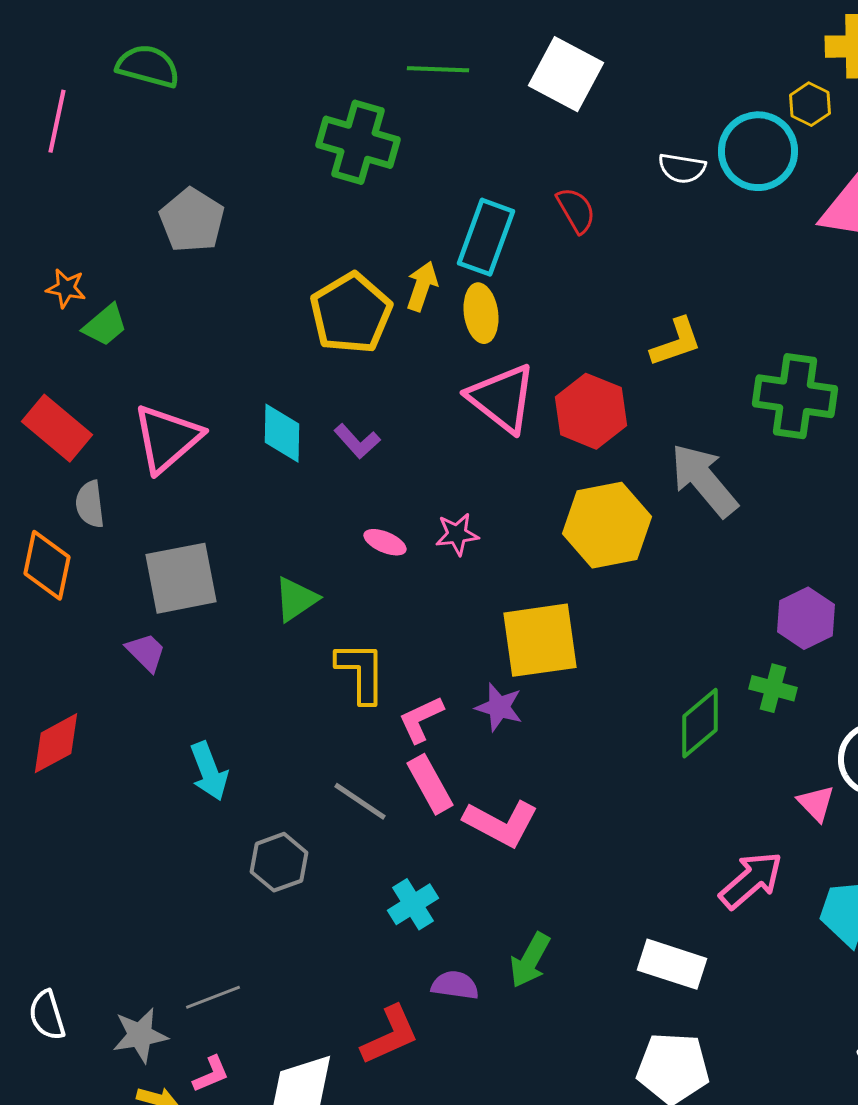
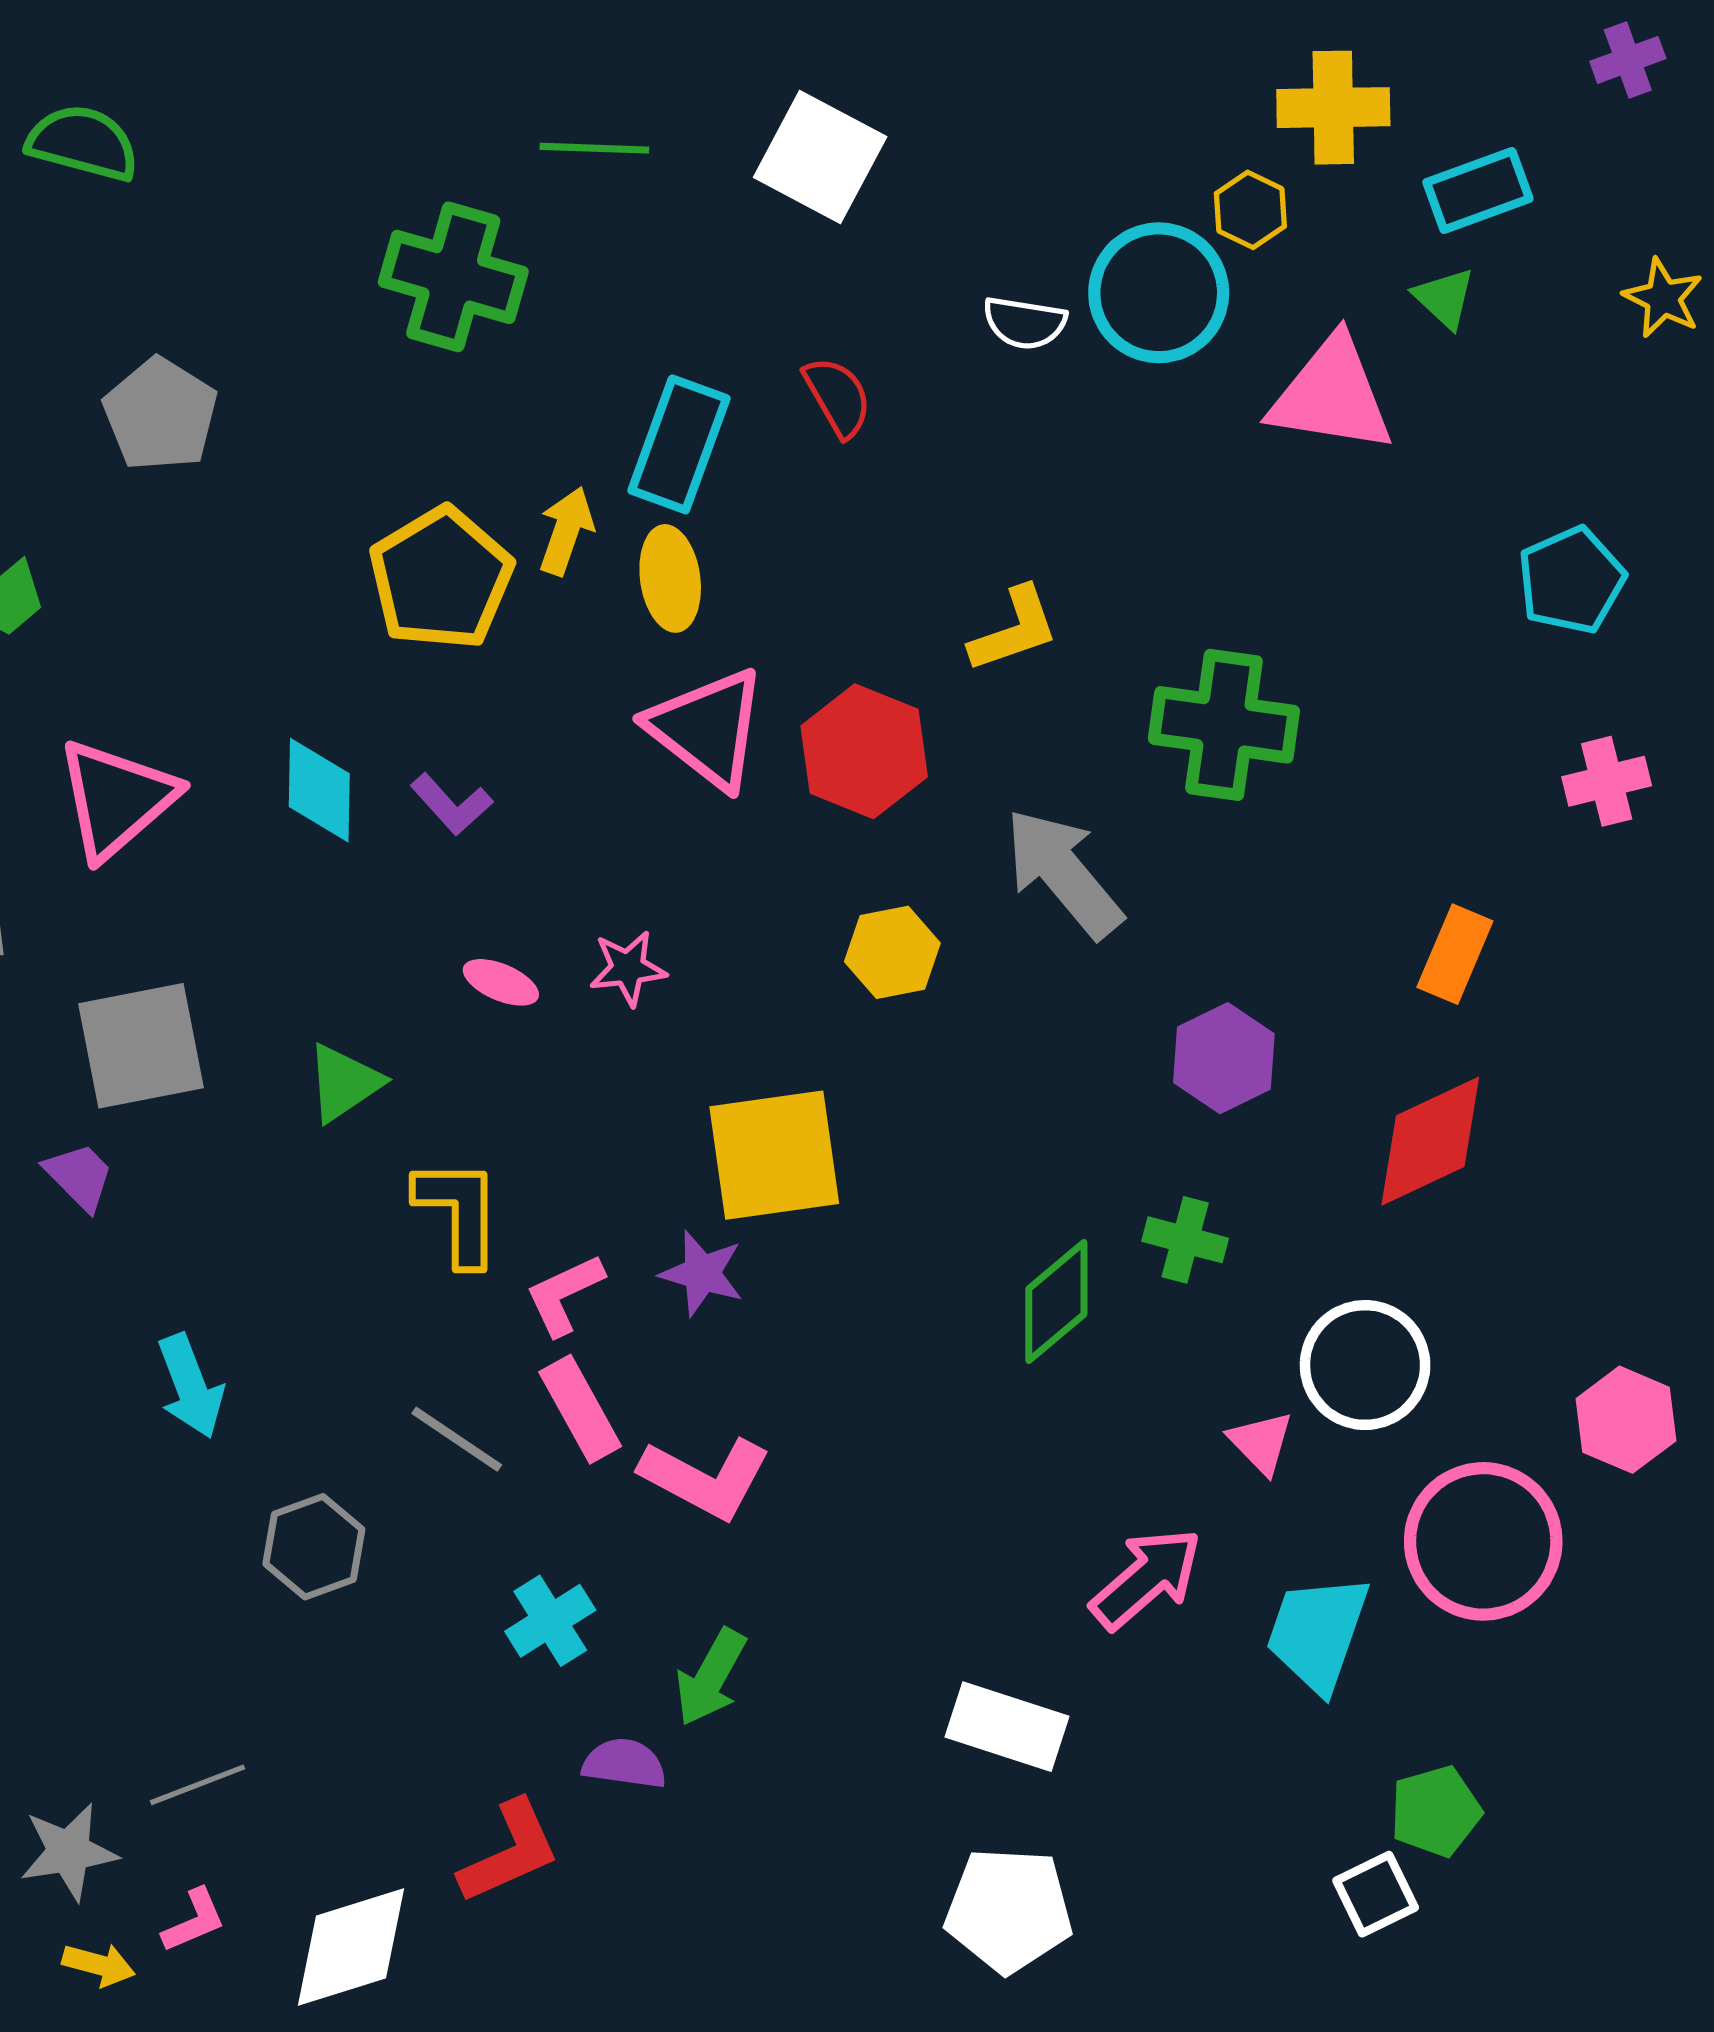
yellow hexagon: (607, 525) -> (892, 952), size x0.6
purple hexagon: (806, 618) -> (1224, 1058), moved
green arrow: (530, 960) -> (711, 1677), moved

